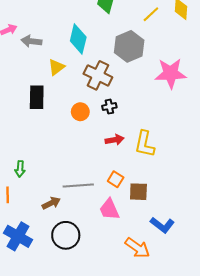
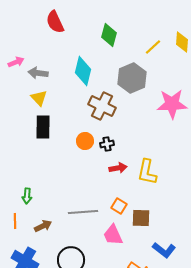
yellow triangle: (56, 67) -> (39, 98), moved, turned -36
black cross: (109, 107) -> (107, 144), moved
brown arrow: (51, 203) -> (43, 226), moved

